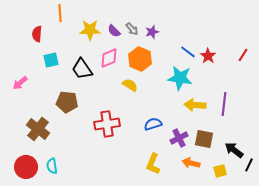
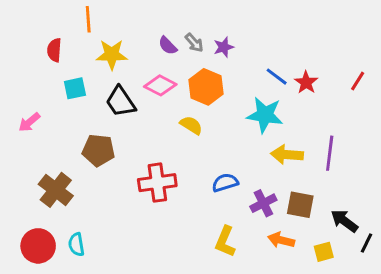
yellow star: (90, 30) -> (112, 54), moved
pink diamond: (109, 58) -> (160, 85), turned 50

